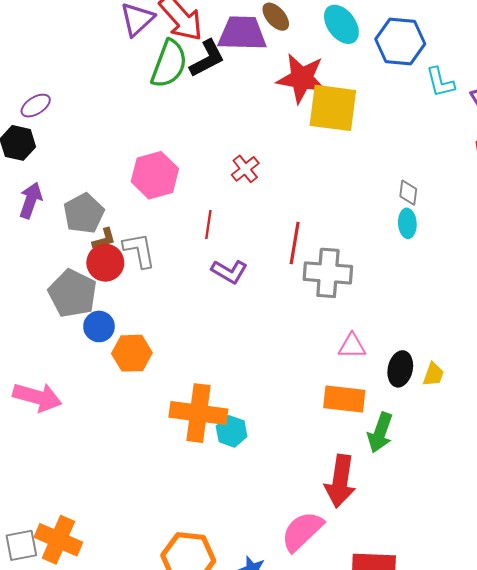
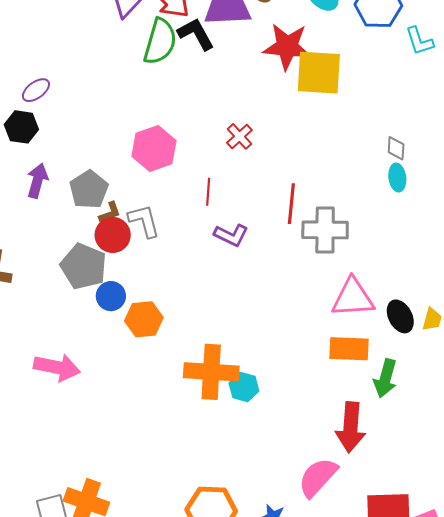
black L-shape: (207, 58) -> (196, 34), turned -87
pink triangle: (352, 346) -> (353, 298), size x1.6
black ellipse: (400, 369) -> (400, 316), turned -36

